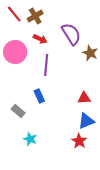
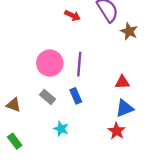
pink circle: (15, 52) -> (50, 63), moved
purple line: (46, 65) -> (79, 64), moved
blue rectangle: (39, 96) -> (76, 96), moved

